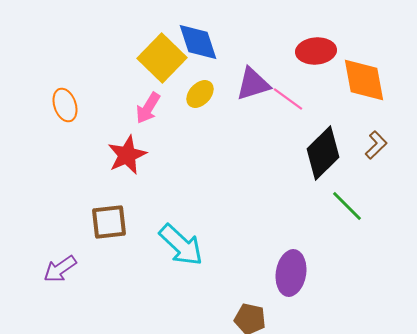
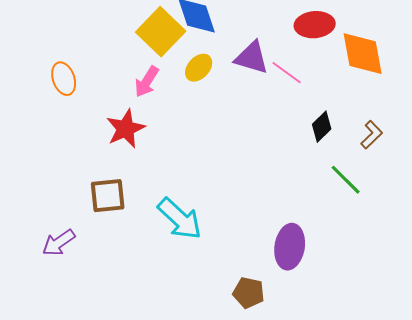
purple triangle: (253, 84) -> (252, 58), turned 33
brown L-shape: (376, 145) -> (372, 135), moved
black diamond: (323, 153) -> (322, 127), size x0.6

